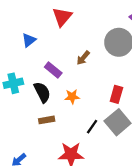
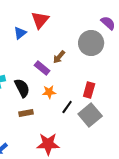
blue triangle: (29, 40) -> (20, 33), moved
purple rectangle: (53, 70) -> (42, 68), moved
black line: (92, 127) -> (67, 107), moved

